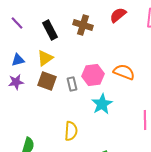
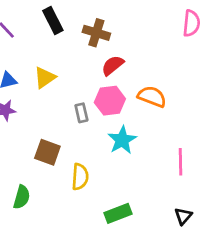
red semicircle: (118, 15) -> (113, 65), moved
black rectangle: (50, 30) -> (53, 21), moved
brown square: (47, 81) -> (47, 152), moved

